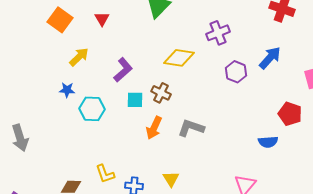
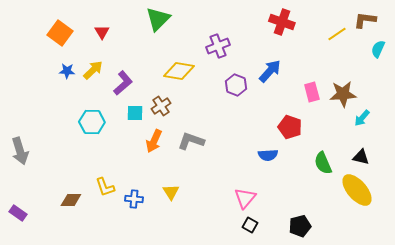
yellow arrow: (79, 57) -> (93, 70), moved
blue star: (67, 90) -> (67, 71), moved
brown cross: (161, 93) -> (161, 106), turned 30

